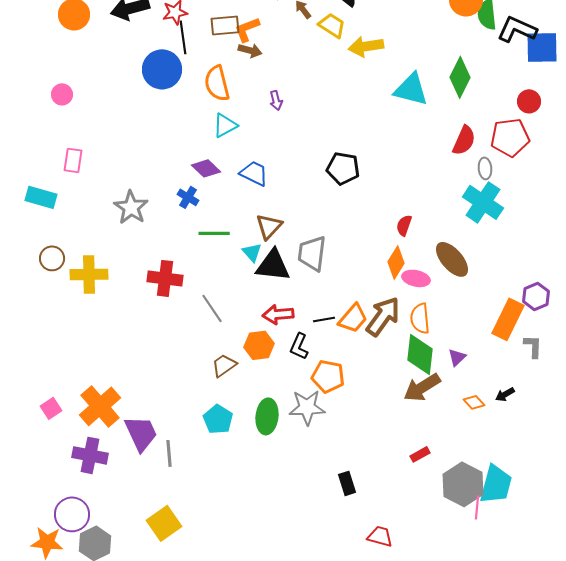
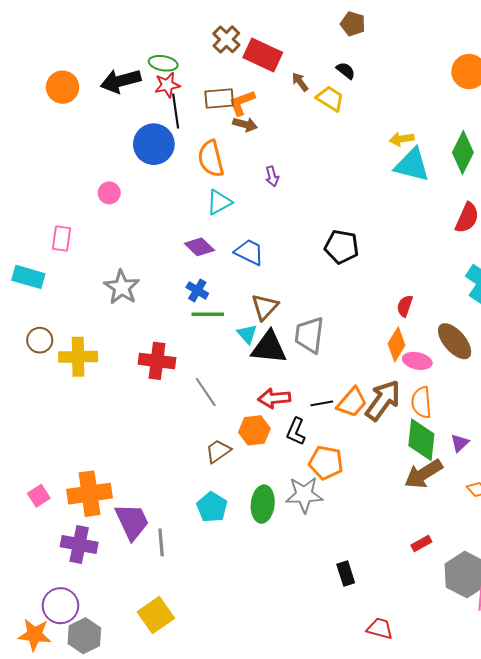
yellow arrow: (366, 46) -> (402, 139), moved, size x0.7
pink circle: (62, 94) -> (109, 193), moved
blue cross: (188, 197) -> (197, 290), moved
orange cross: (100, 406) -> (90, 494), turned 33

